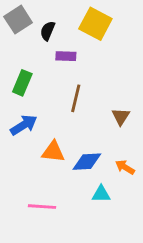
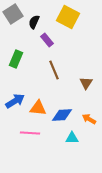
purple rectangle: (66, 56) -> (47, 40), turned 48
brown line: (76, 98) -> (54, 70), turned -36
blue arrow: (24, 125) -> (15, 101), moved
pink line: (42, 207) -> (30, 133), moved

